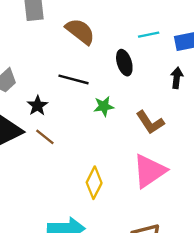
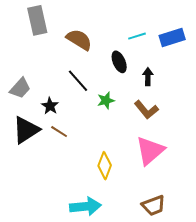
black arrow: (177, 78) -> (148, 77), moved
black line: (74, 79) -> (78, 81), turned 40

